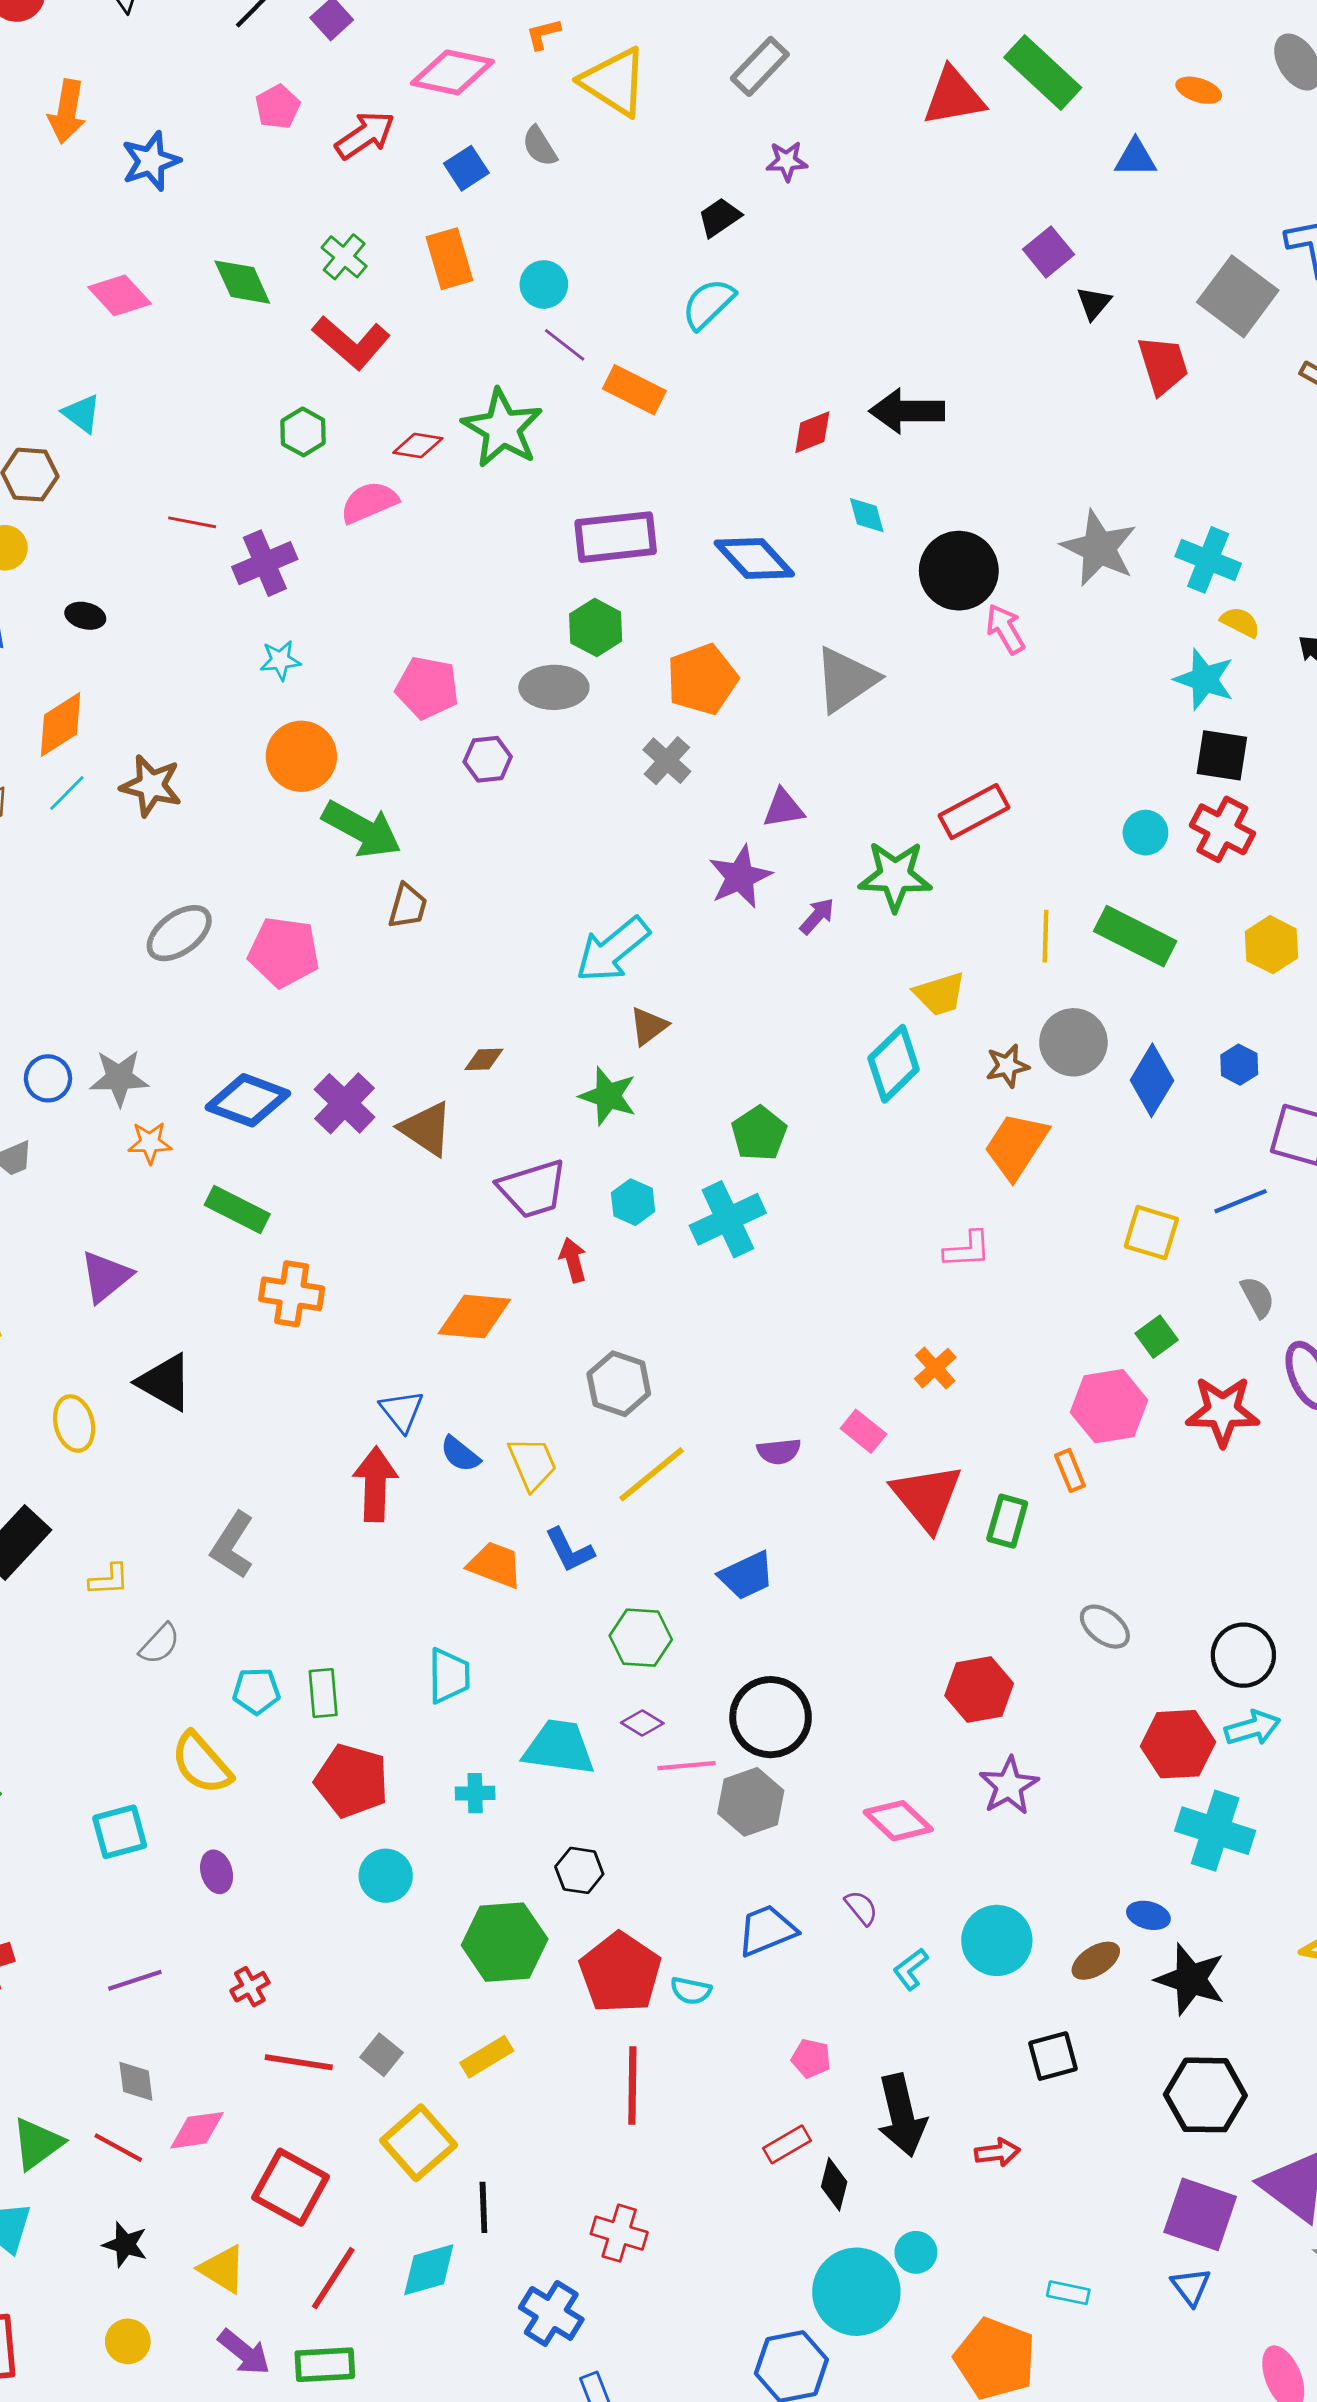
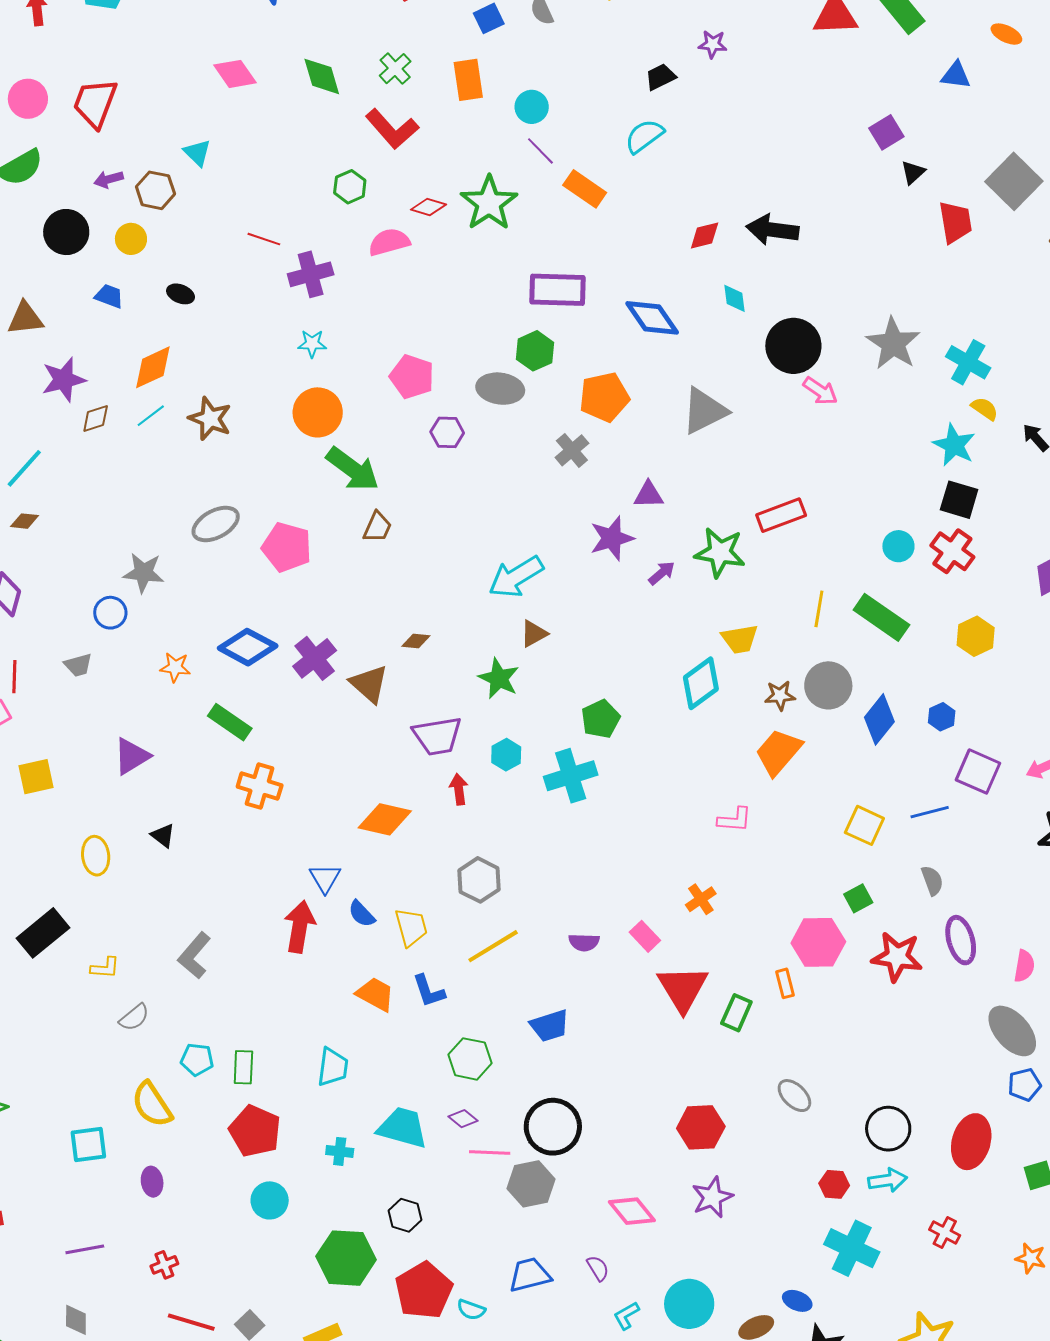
pink arrow: (1005, 629) -> (820, 391), turned 147
gray star: (119, 1078) -> (144, 573), moved
black triangle: (165, 1382) -> (163, 836), size x0.6
red hexagon: (1178, 1744) -> (834, 1184), size x0.6

